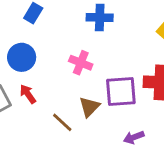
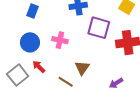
pink cross: (81, 63) -> (60, 40), moved
purple square: (121, 91) -> (99, 28), moved, turned 30

